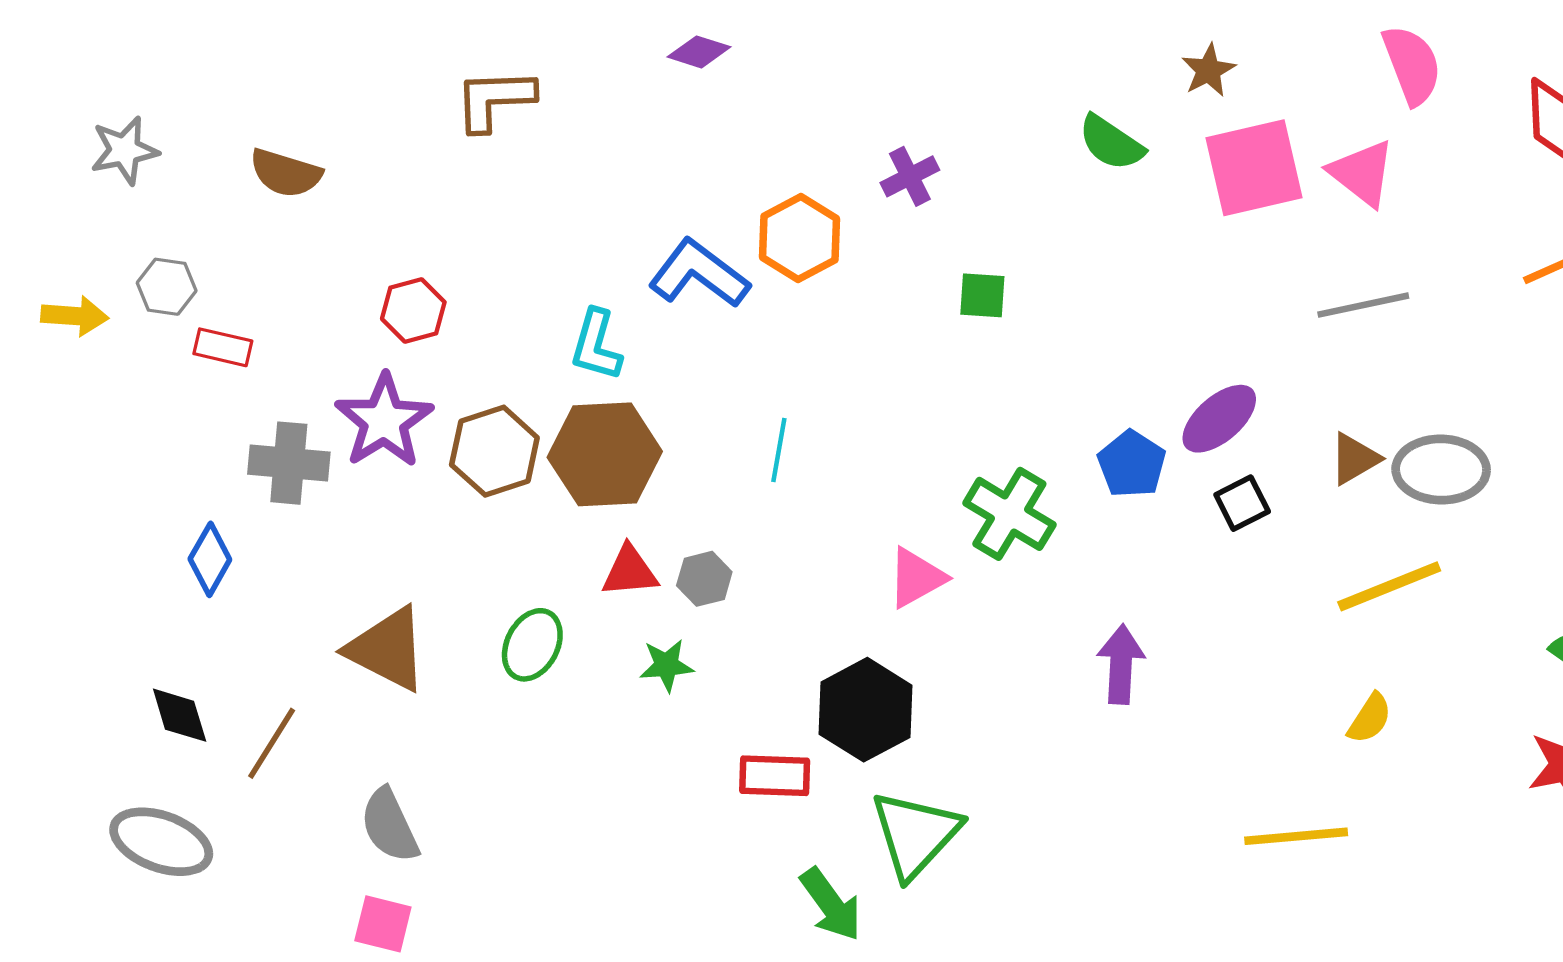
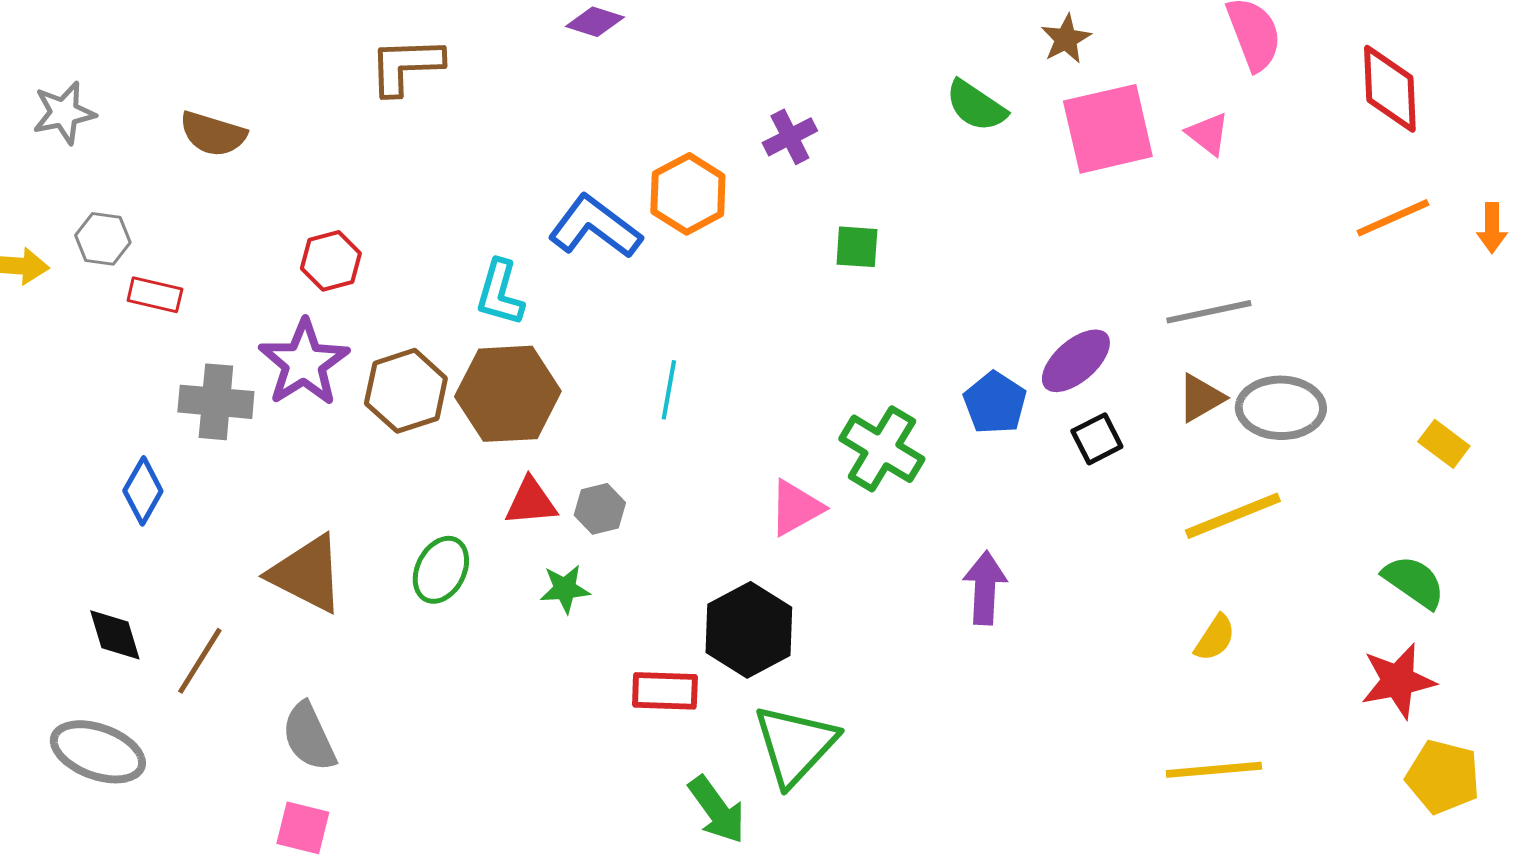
pink triangle: (1362, 173) -> (1208, 134), size x0.7
gray line: (1363, 305) -> (1209, 312), moved
yellow line: (1296, 836) -> (1214, 770), moved

